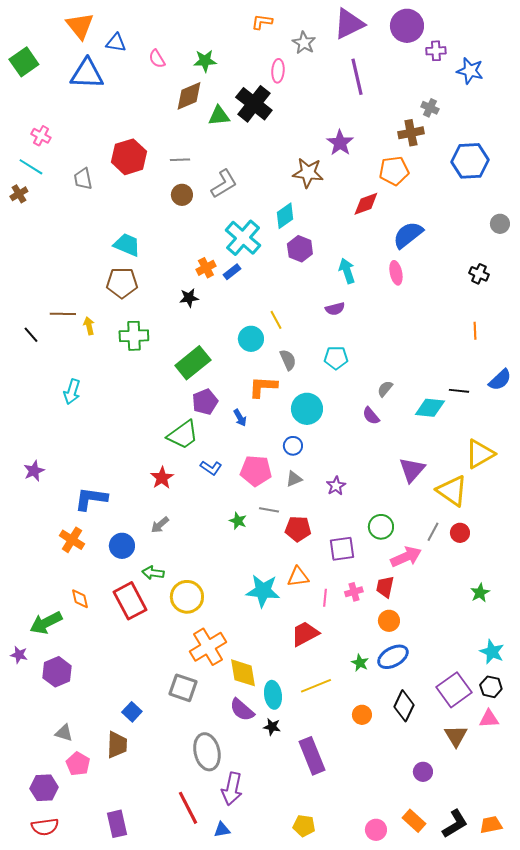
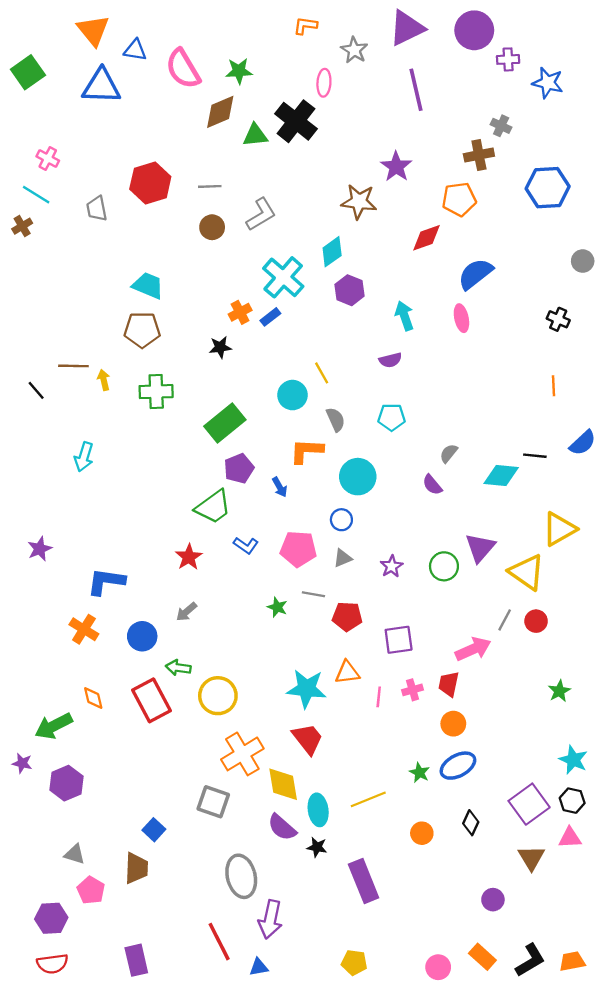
pink semicircle: (157, 59) -> (183, 69), size x1.8
green circle: (381, 527) -> (444, 566), moved
red trapezoid: (305, 634) -> (308, 739), moved, turned 80
black diamond: (404, 706) -> (471, 823), size x0.7

